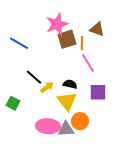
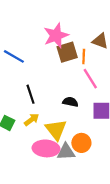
black line: (34, 77) -> (30, 94), turned 30
yellow arrow: (47, 87) -> (32, 120), moved
yellow triangle: (67, 101) -> (56, 130), moved

